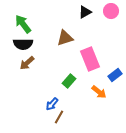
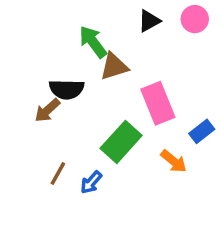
green arrow: (23, 24) -> (93, 42), moved
black semicircle: (23, 44) -> (67, 89), moved
green rectangle: (69, 81) -> (121, 142), size x1.6
brown line: (59, 117) -> (58, 174), moved

